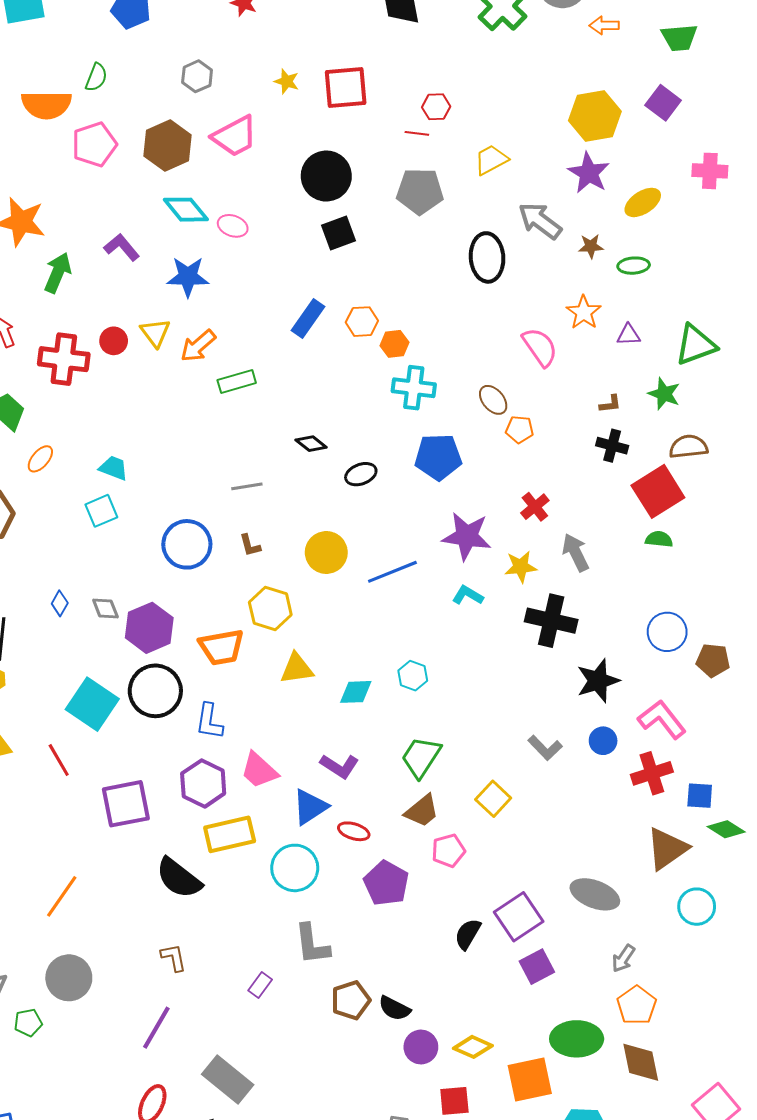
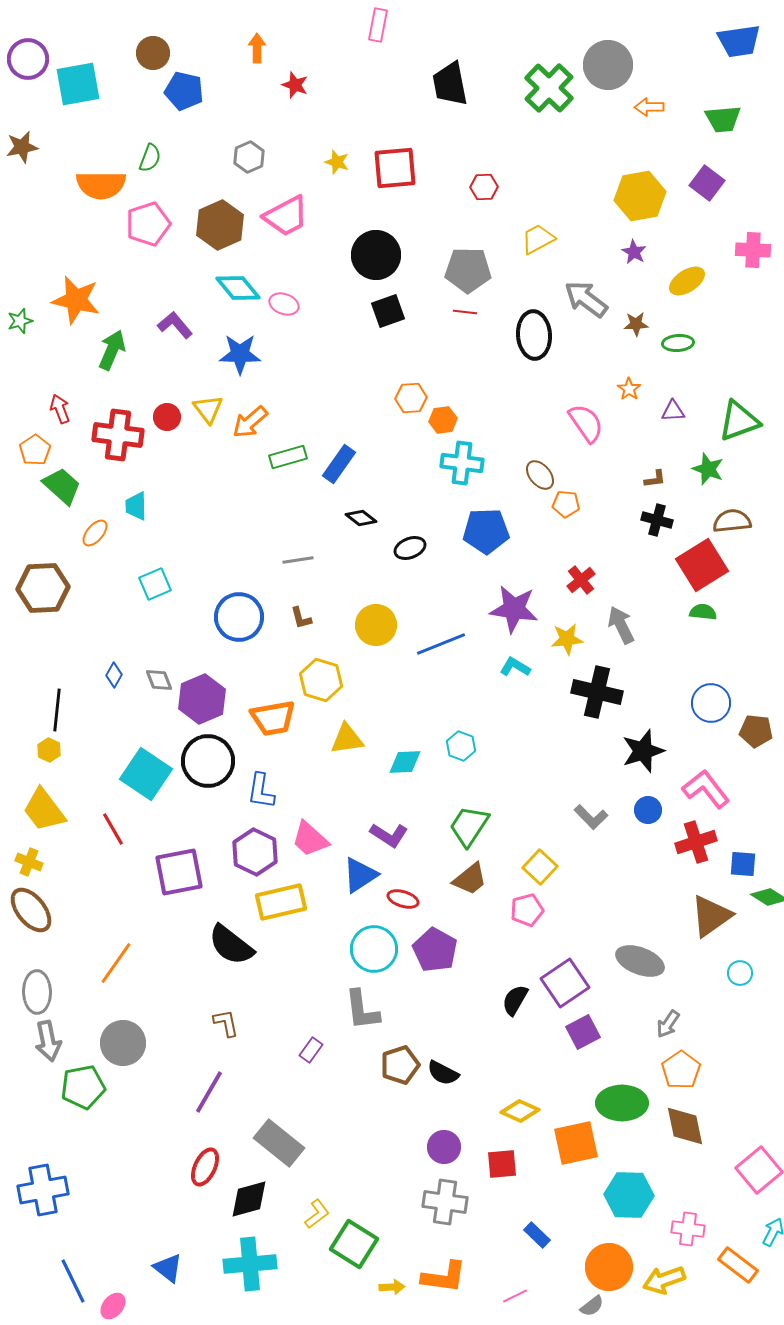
red line: (417, 133) -> (465, 312), moved
purple star: (589, 173) -> (634, 252), size x0.6
orange star: (584, 312) -> (629, 389), size x0.7
blue rectangle: (308, 318) -> (339, 464), moved
cyan trapezoid: (114, 468) -> (136, 506), moved, turned -112
pink pentagon: (448, 851) -> (527, 910), moved
cyan circle: (295, 868) -> (374, 949), moved
cyan circle: (697, 907) -> (740, 973), size x0.7
green pentagon: (28, 1023) -> (83, 1087), size x1.6
purple circle: (421, 1047) -> (444, 1147), moved

